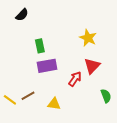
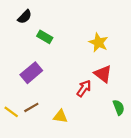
green rectangle: (40, 46) -> (45, 37), moved, turned -48
purple rectangle: (47, 66) -> (31, 73), moved, turned -30
red triangle: (92, 66) -> (103, 74), turned -36

